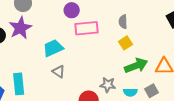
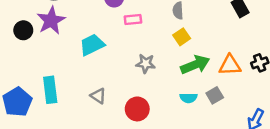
pink rectangle: (86, 28) -> (133, 20), size x0.6
gray triangle: (59, 72) -> (98, 96), moved
gray star: (108, 85) -> (146, 64), moved

